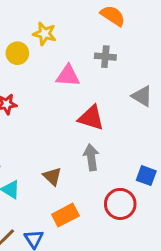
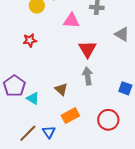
red triangle: (91, 118) -> (87, 49), turned 42
red circle: (120, 204) -> (108, 120), moved

